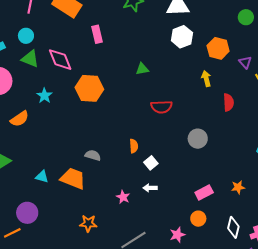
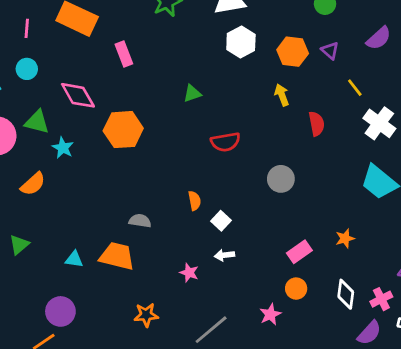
green triangle: (30, 59) -> (37, 122), moved
purple triangle: (245, 62) -> (330, 51), moved

